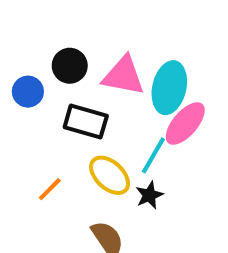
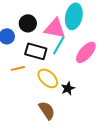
cyan ellipse: (169, 88) -> (74, 16), moved
cyan line: (153, 155) -> (59, 45), moved
orange line: (50, 189) -> (18, 68), moved, turned 32

